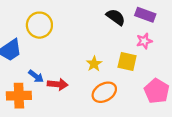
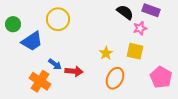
pink star: (144, 41) -> (140, 28), moved
orange ellipse: (104, 92) -> (115, 78), turned -35
orange cross: (19, 96) -> (40, 81), turned 35

